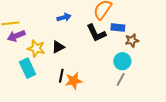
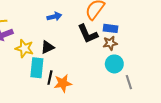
brown star: (132, 40) -> (110, 43), moved
cyan rectangle: (28, 68) -> (37, 68), moved, turned 30
gray line: (121, 79) -> (129, 82), moved, turned -48

